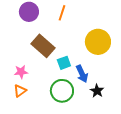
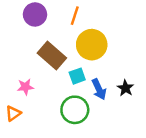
yellow circle: (98, 42) -> (92, 45), moved
orange triangle: (20, 91) -> (13, 113), moved
black star: (97, 91) -> (125, 88), moved

